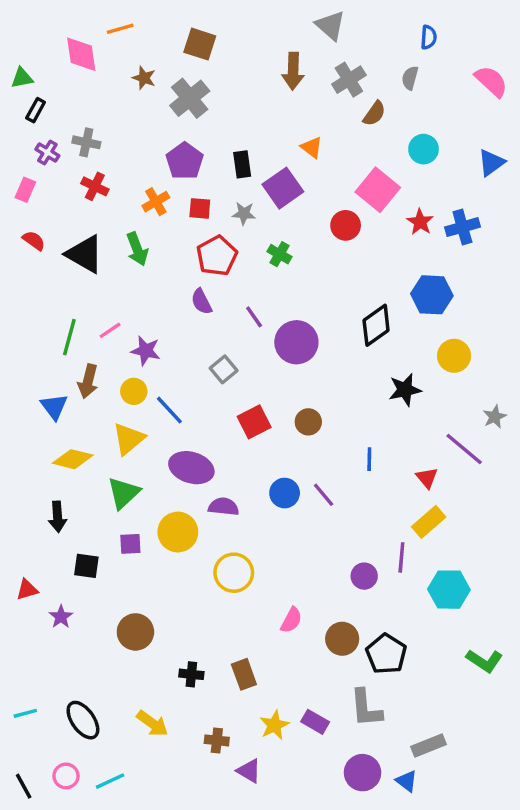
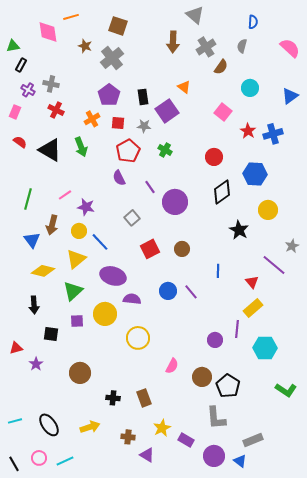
pink square: (378, 190) -> (223, 112), size x0.7
red circle: (346, 225) -> (214, 157), moved
green line: (69, 337) -> (28, 199), moved
black star: (405, 390) -> (239, 230), turned -30
purple rectangle: (315, 722) -> (186, 440), moved
yellow arrow: (152, 723) -> (90, 427), turned -54

